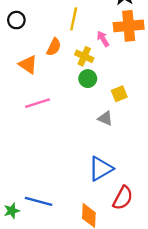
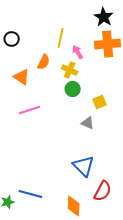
pink arrow: (103, 39) -> (78, 52), moved
blue triangle: (101, 169) -> (84, 166), turned -45

